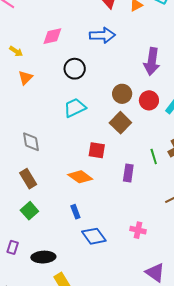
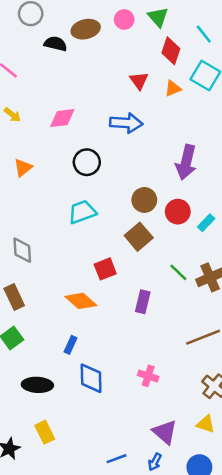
yellow arrow: (16, 51) -> (12, 115), moved
red square: (97, 150) -> (105, 269), turned -36
green line: (154, 157) -> (178, 272), moved, turned -35
blue rectangle: (75, 212) -> (70, 345), turned 40
blue diamond: (94, 236) -> (91, 378), turned 30
black ellipse: (43, 257) -> (37, 385), moved

